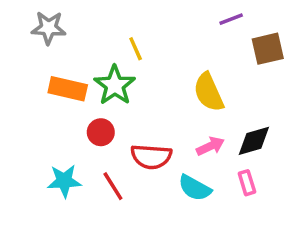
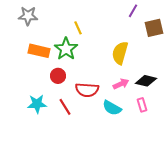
purple line: (231, 19) -> (133, 11), turned -40
yellow semicircle: (209, 92) -> (120, 53), turned 40
black diamond: (254, 141) -> (146, 81), turned 30

